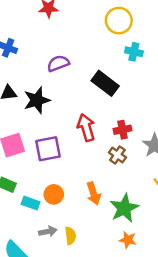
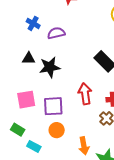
purple semicircle: (58, 63) -> (56, 33), moved
orange circle: (54, 194) -> (57, 130), moved

